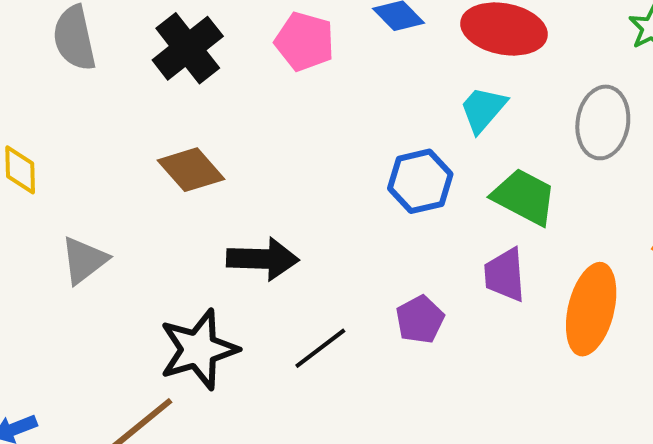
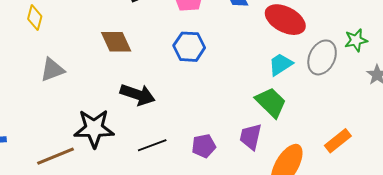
cyan trapezoid: (483, 109) -> (281, 64), moved
gray ellipse: (603, 122) -> (322, 57), moved
blue hexagon: (420, 181) -> (189, 47), moved

